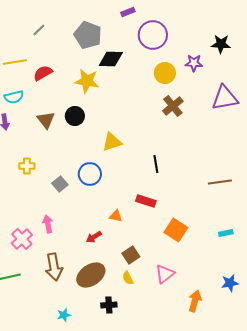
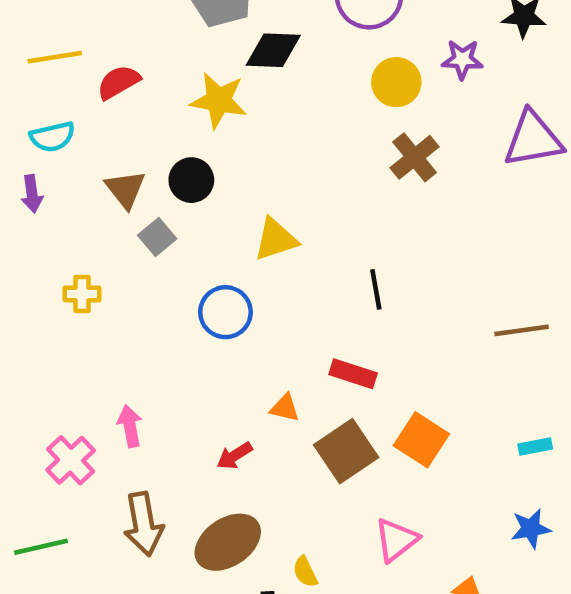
gray square: (60, 184) -> (157, 237), moved
brown square: (131, 255) -> (346, 451), moved, size x1.5
yellow semicircle: (128, 278) -> (305, 572), moved
blue star: (230, 283) -> (531, 529), moved

